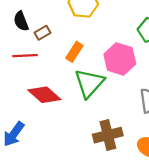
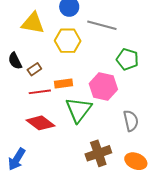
orange rectangle: (74, 52) -> (63, 84), turned 54
red line: (25, 56) -> (40, 92), moved

